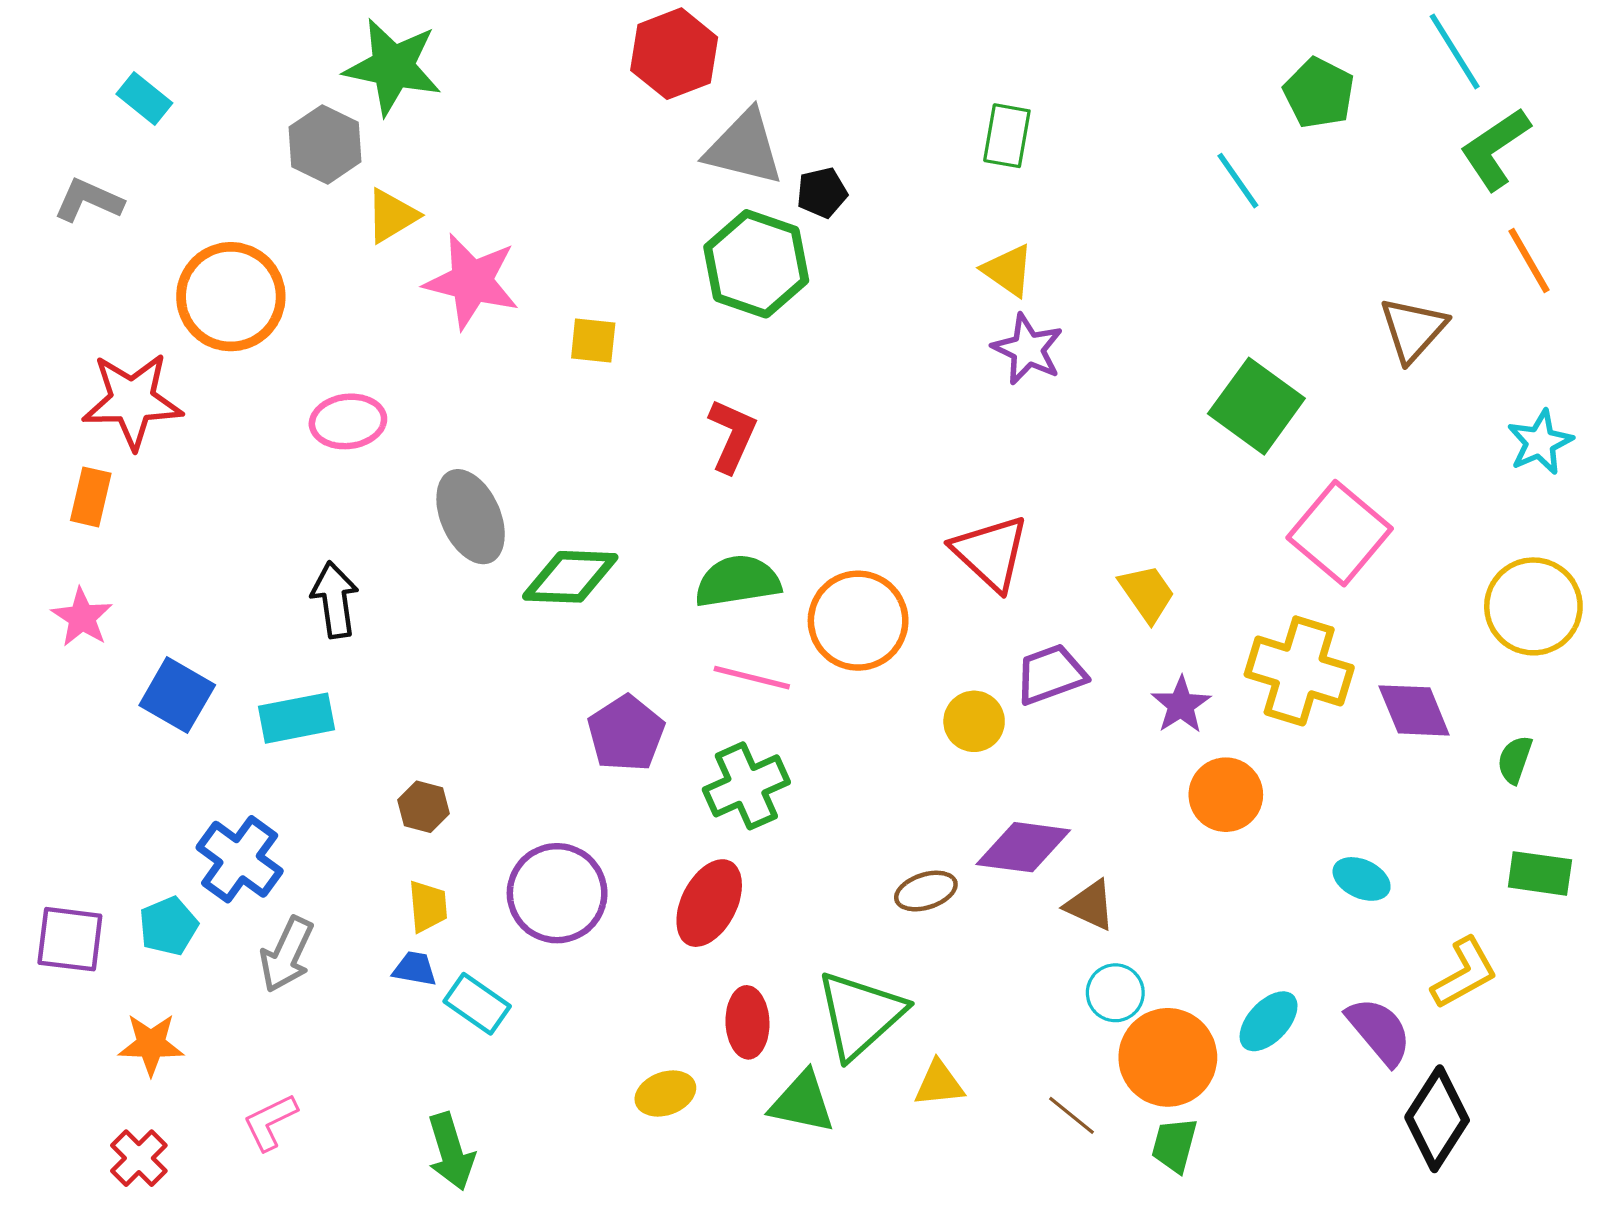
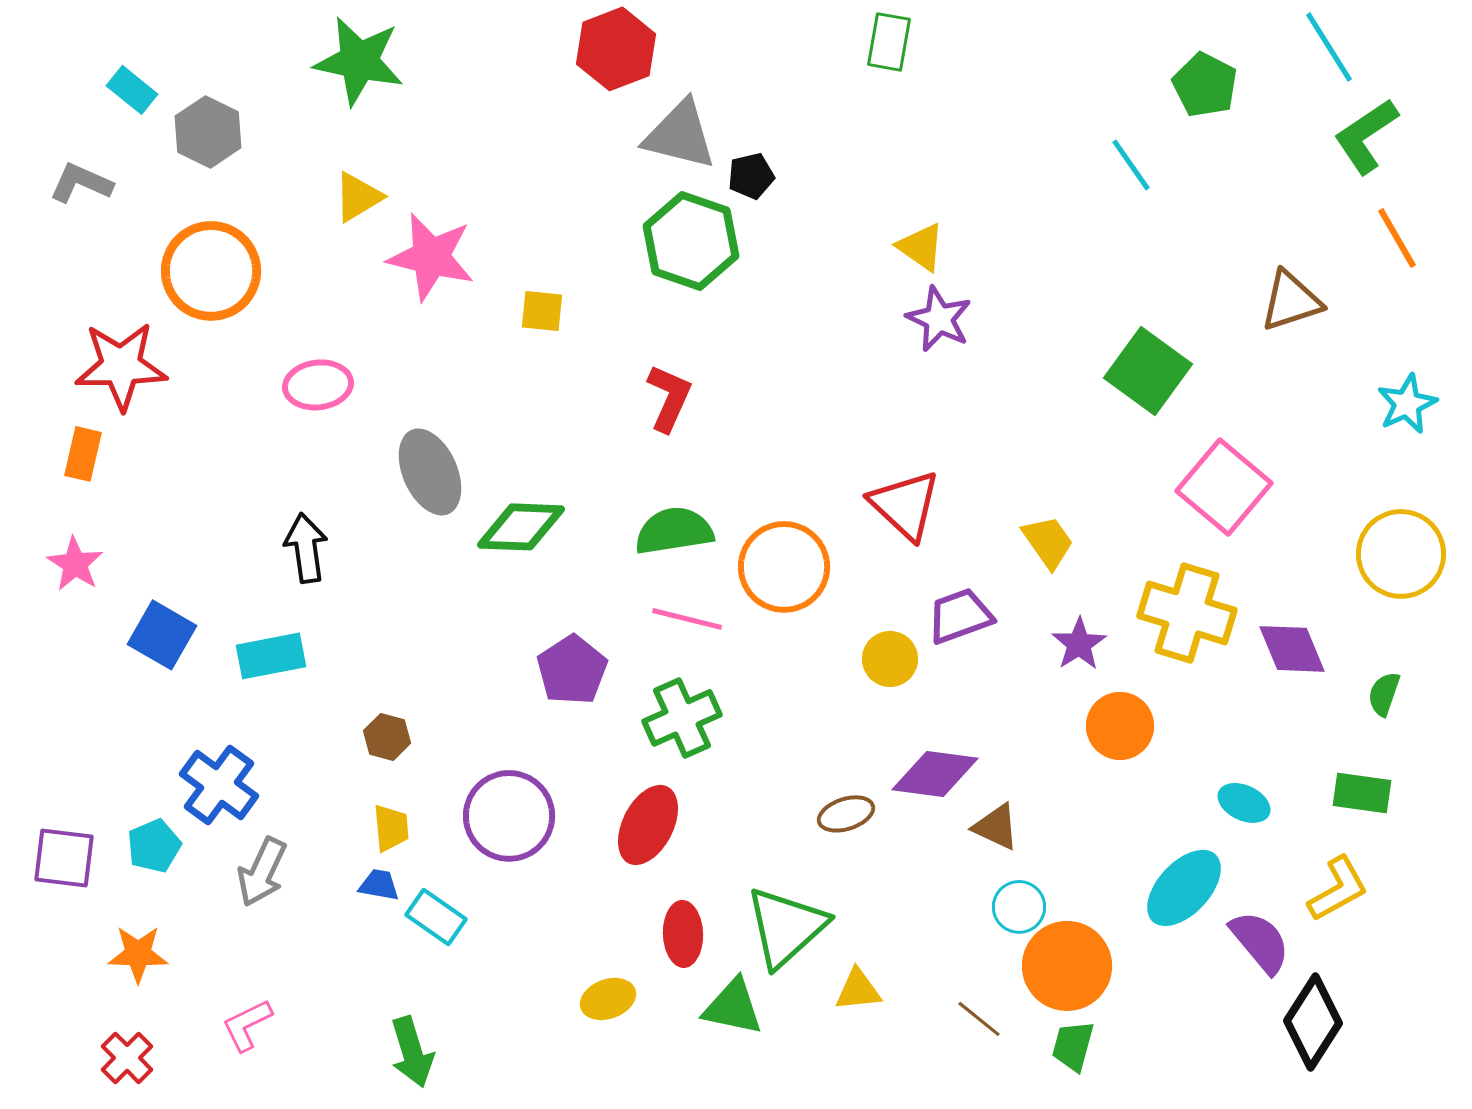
green rectangle: (1007, 136) -> (889, 42), moved
gray hexagon: (325, 144) -> (208, 132), moved
brown triangle: (1413, 329) -> (1291, 301), turned 30
green rectangle: (1540, 873) -> (1362, 793), moved
cyan ellipse: (1269, 1021) -> (1184, 888), moved, size x1.4

